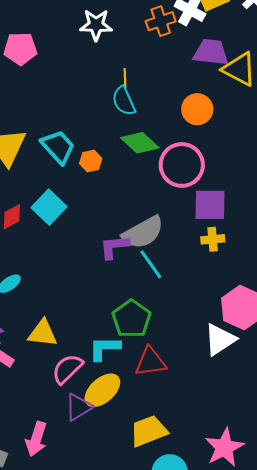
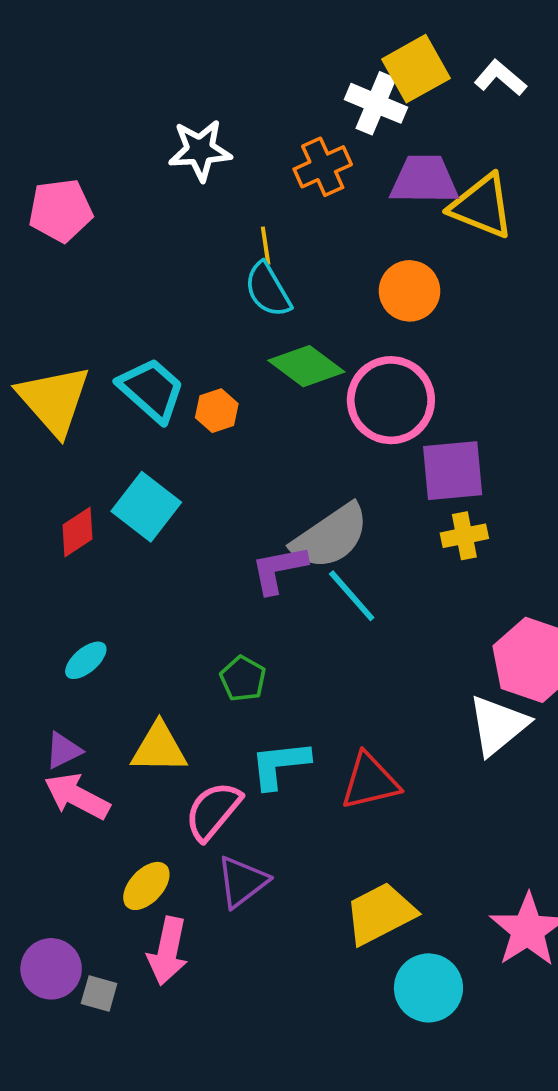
orange cross: (161, 21) -> (323, 167), moved
green pentagon: (132, 319) -> (243, 679), moved, size x0.6
yellow ellipse: (102, 390) -> (146, 886), moved, size x0.7

